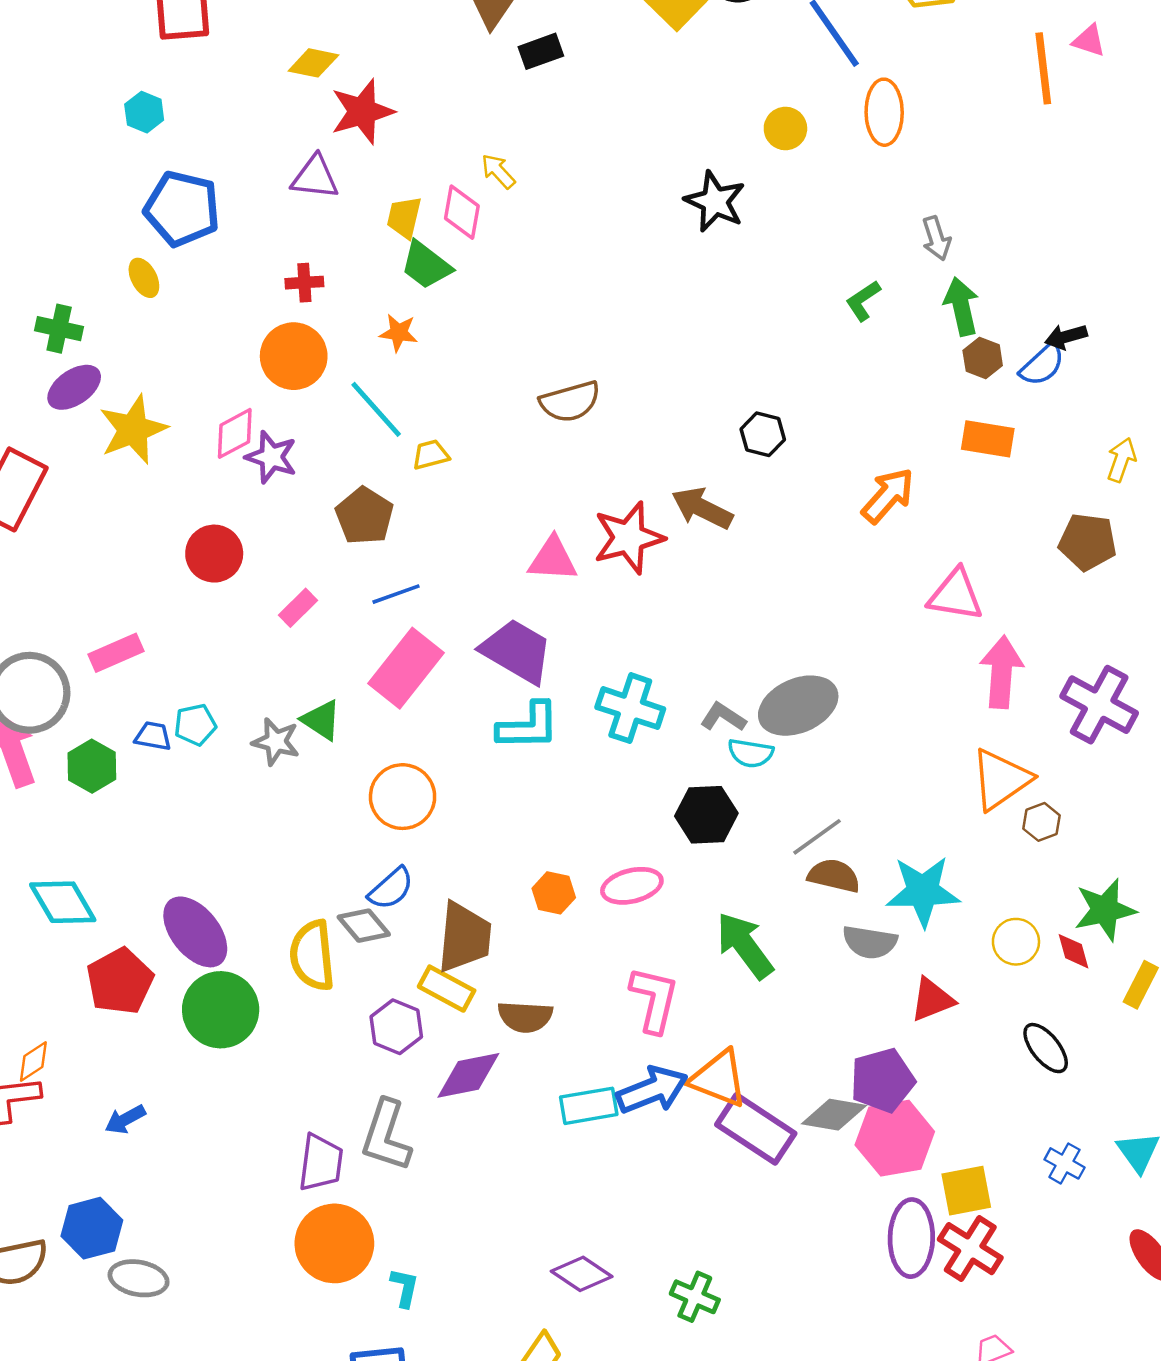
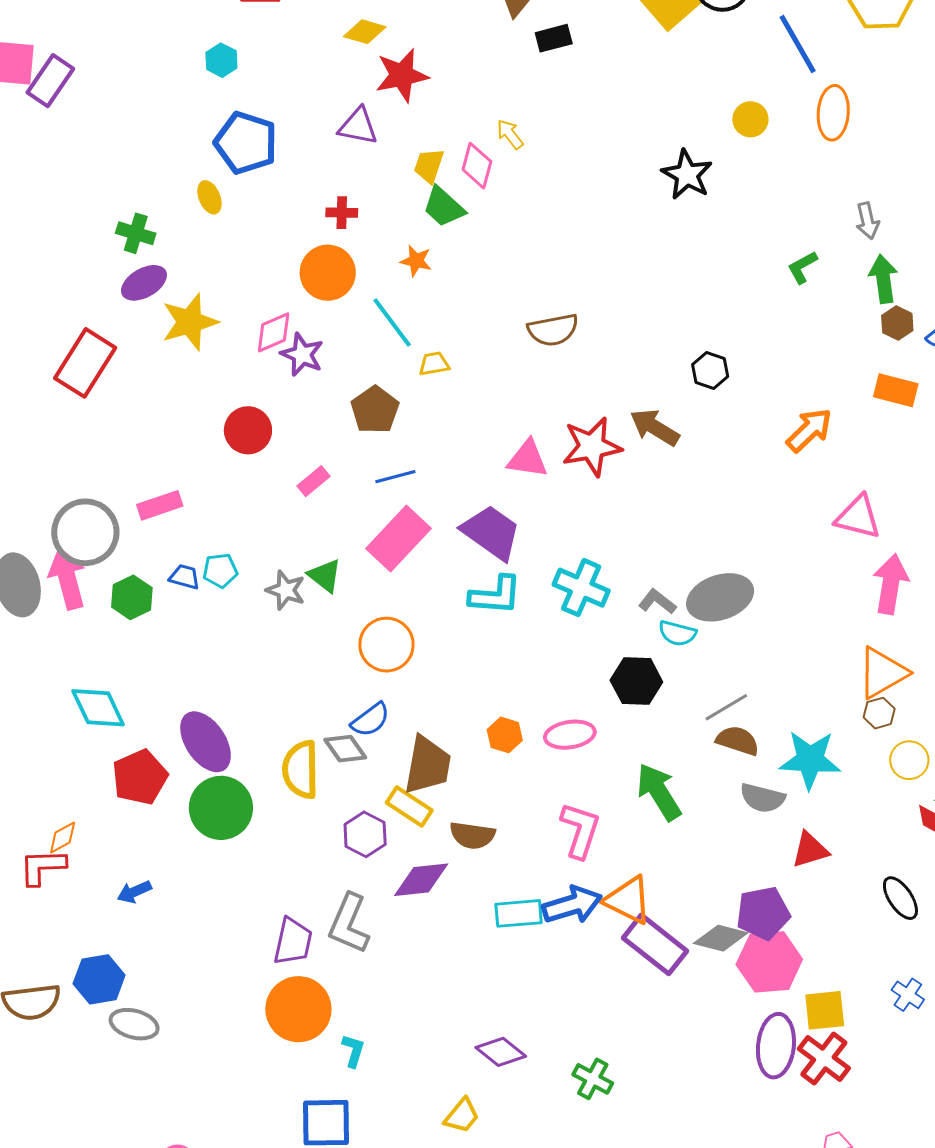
brown hexagon: (1042, 822) -> (879, 713), moved
yellow circle: (1016, 942) -> (909, 760), moved

